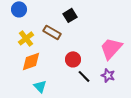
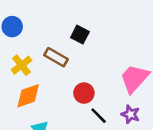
black square: (70, 15) -> (80, 35), turned -32

